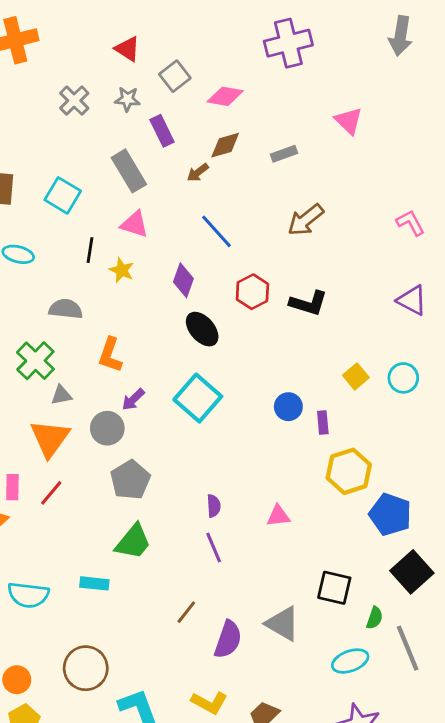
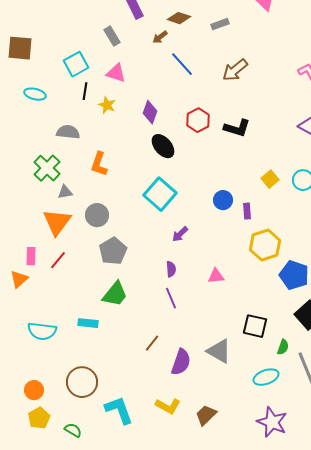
brown diamond: (225, 145) -> (179, 18), turned 35
gray rectangle: (129, 171) -> (112, 36), size x0.7
cyan square: (63, 195) -> (76, 64), moved, turned 30
blue line: (217, 231) -> (182, 64), moved
purple arrow: (133, 399) -> (180, 234), moved

